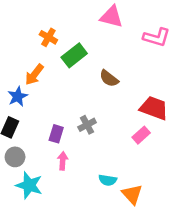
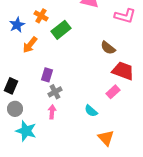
brown semicircle: (109, 78) -> (108, 48), moved
blue star: (18, 96) -> (17, 25), moved
gray cross: (87, 125) -> (55, 92), moved
purple rectangle: (56, 134) -> (47, 75), moved
cyan semicircle: (108, 180) -> (91, 111), moved, turned 32

